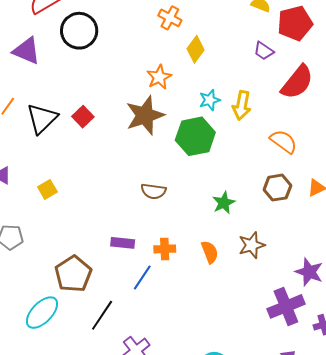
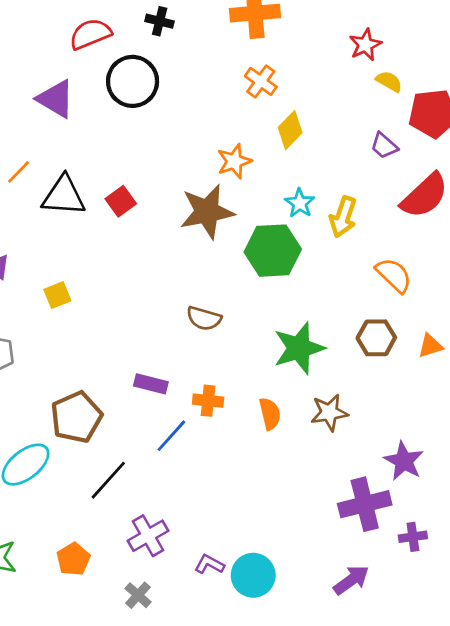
cyan star: (210, 100) -> (300, 203), turned -30
black triangle: (42, 119) -> (64, 196), turned 40
green star: (224, 203) -> (299, 348), size x1.6

